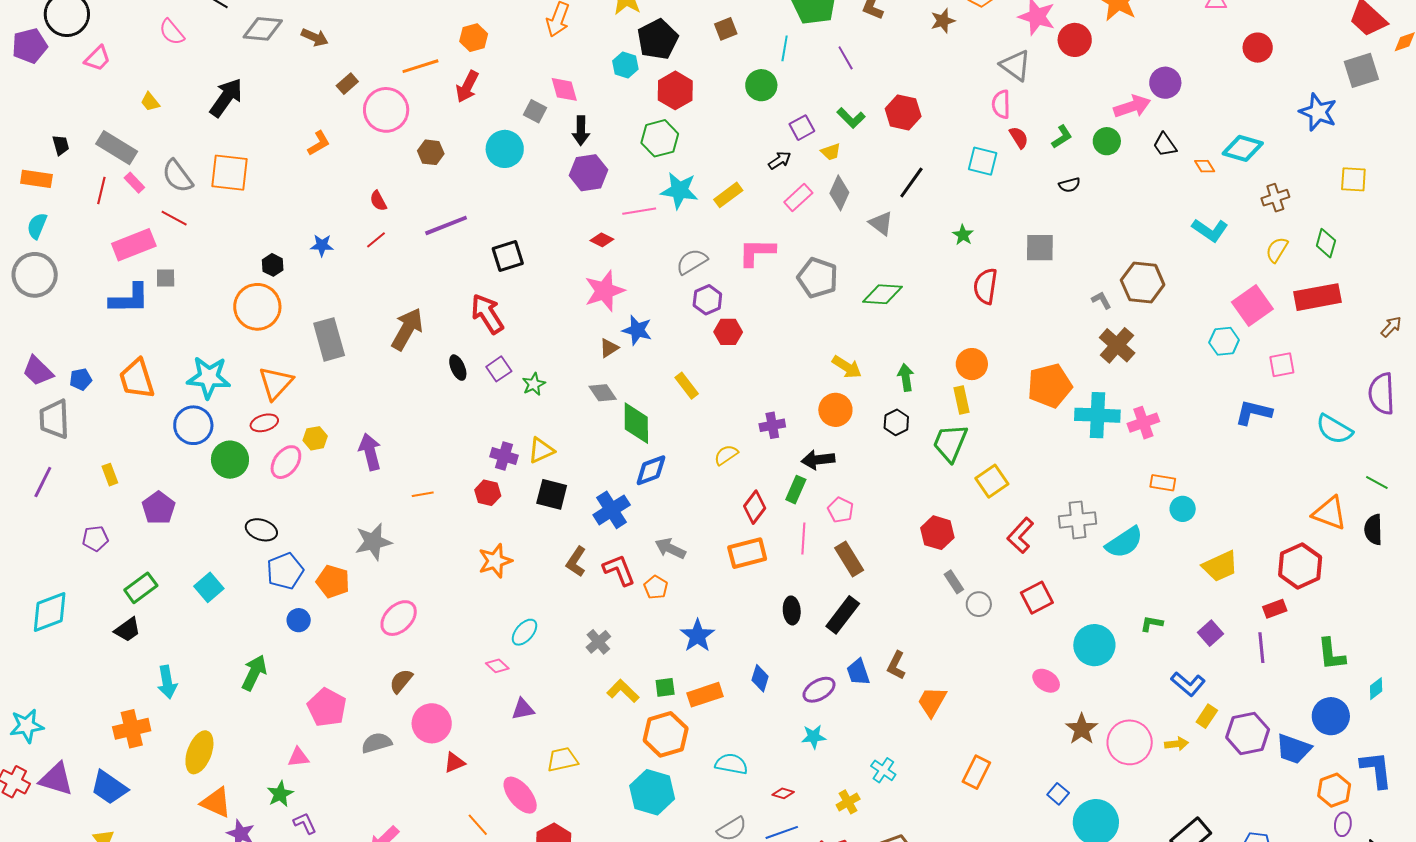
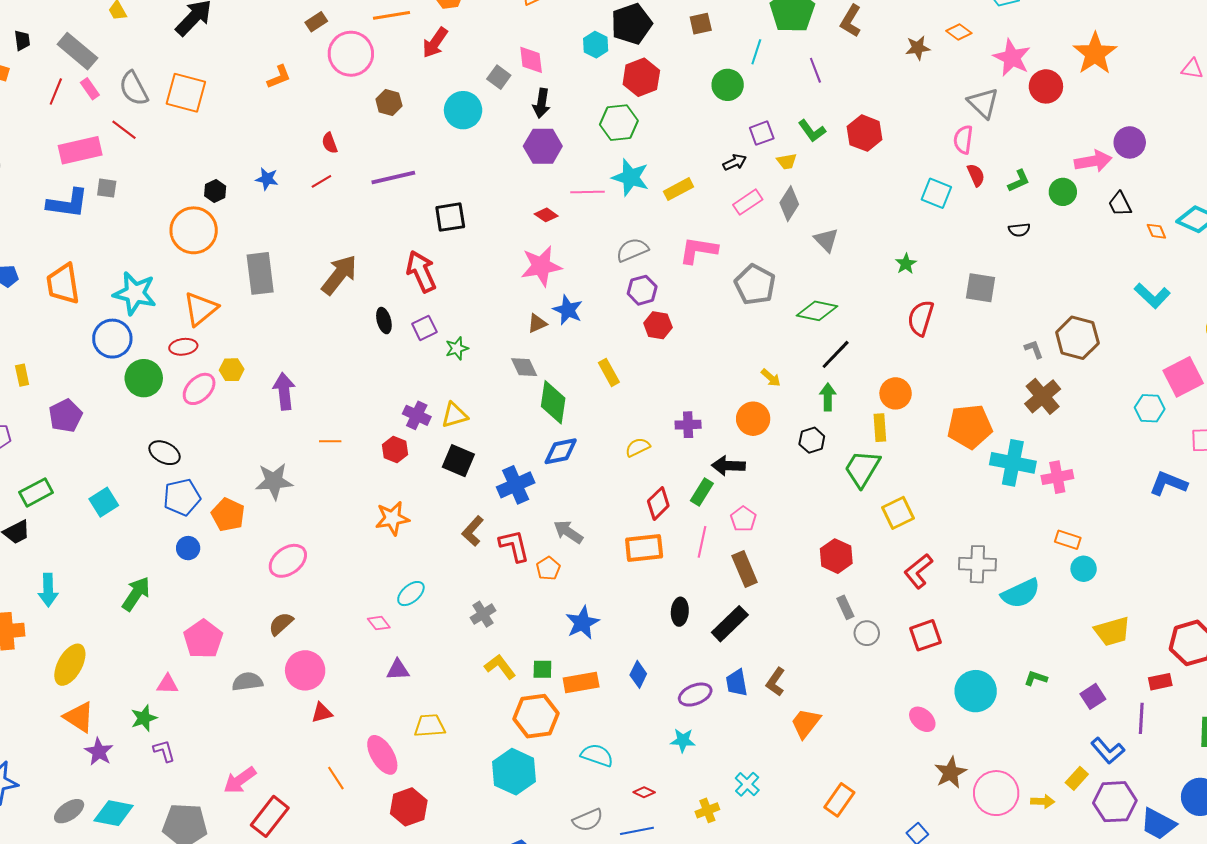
black line: (911, 183) -> (836, 354), moved
yellow arrow: (847, 367) -> (771, 378), size x0.7
blue L-shape: (1188, 684) -> (1108, 751), moved

